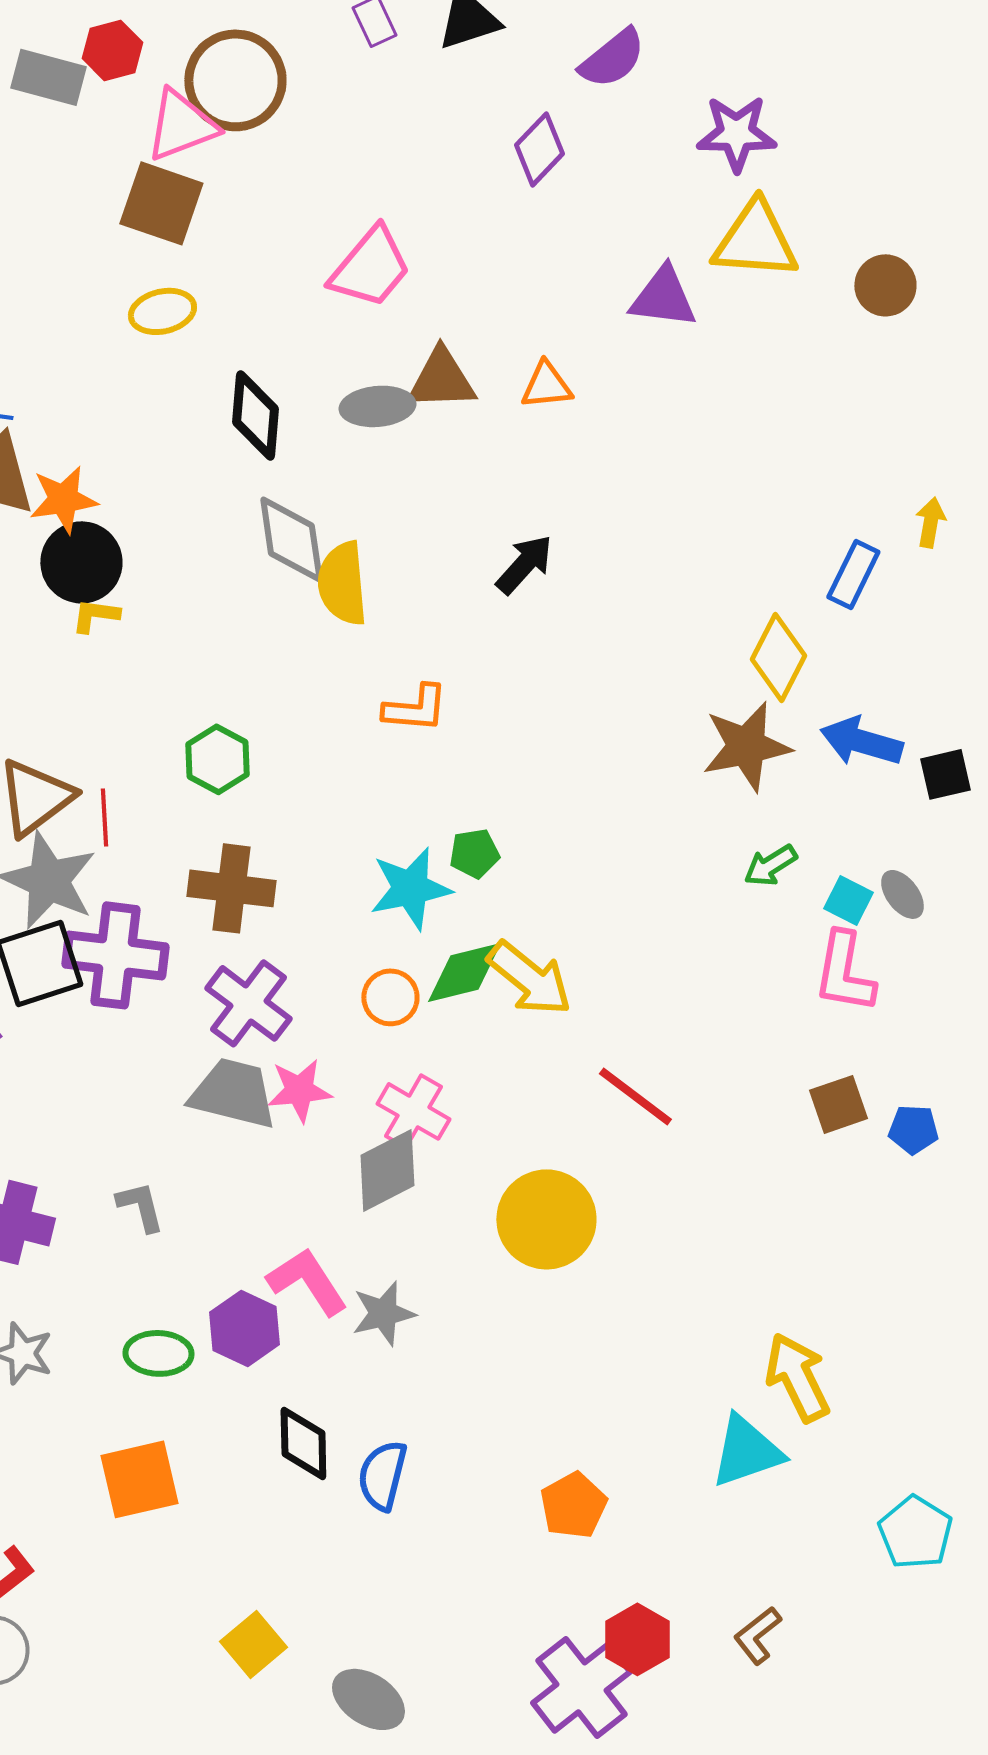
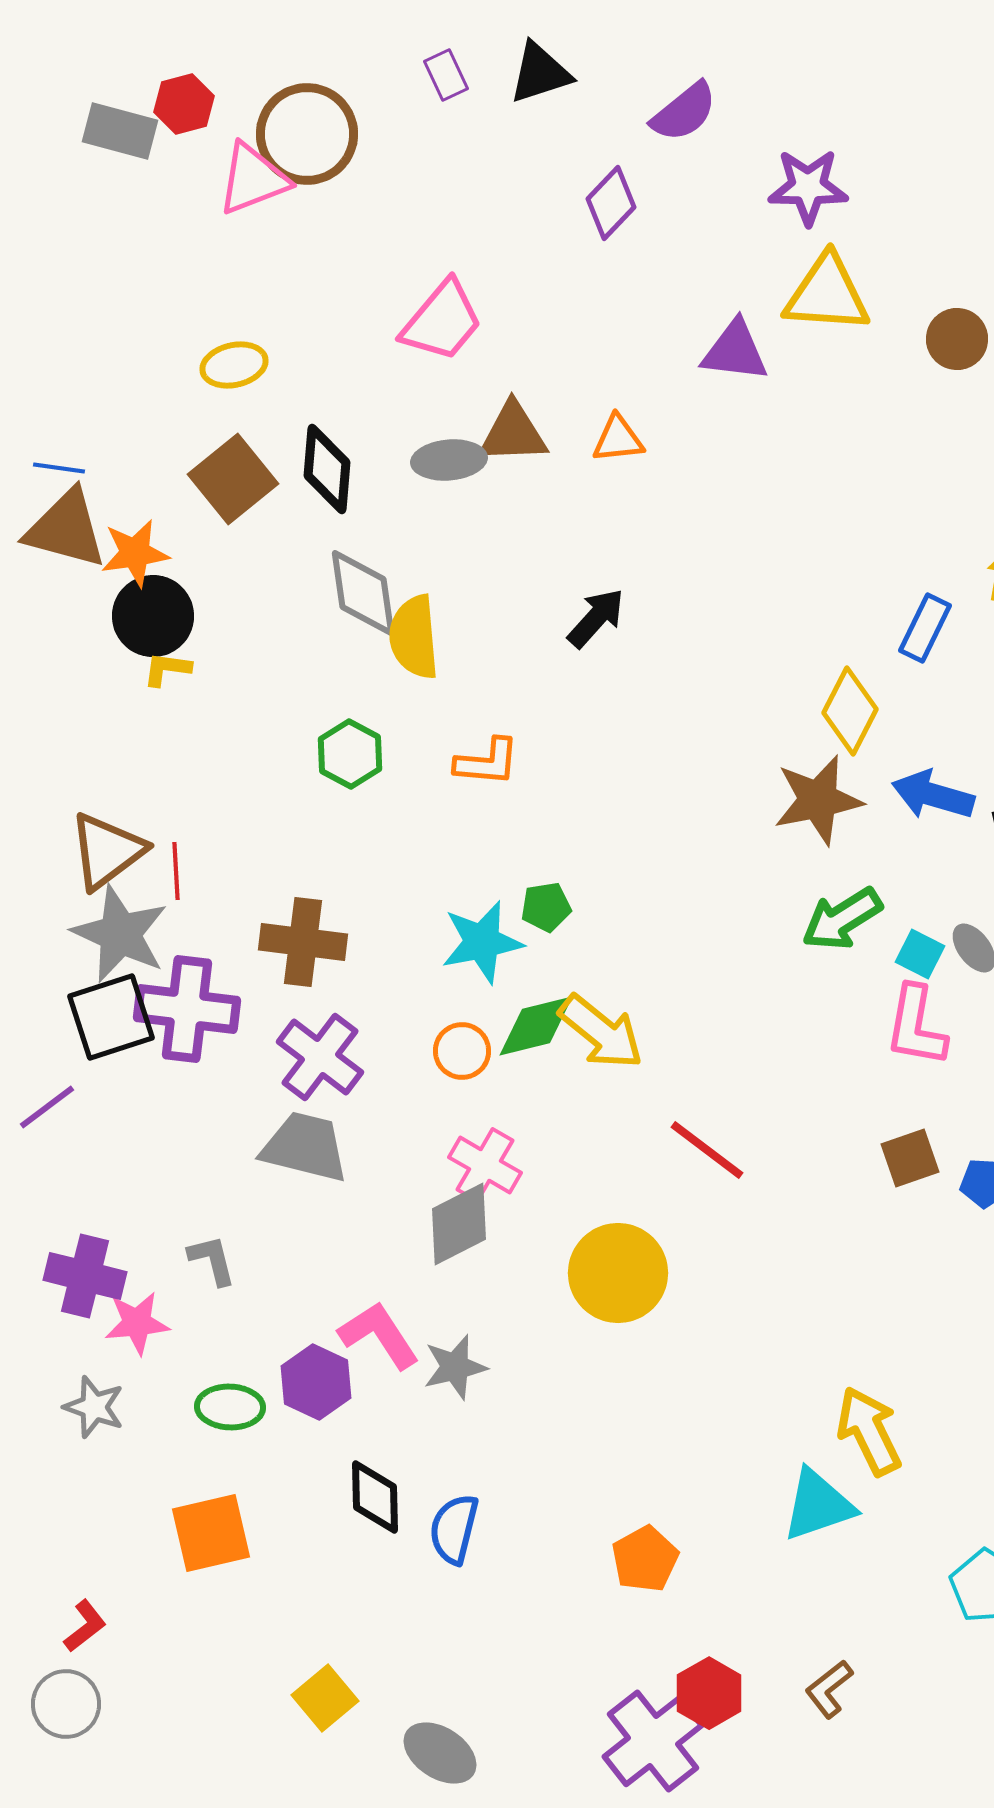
brown square: (161, 203) -> (233, 479), moved, turned 32
green hexagon: (217, 759) -> (350, 754), moved
green arrow: (770, 865) -> (842, 919), size x1.5
pink star: (299, 1090) -> (137, 1323), moved

